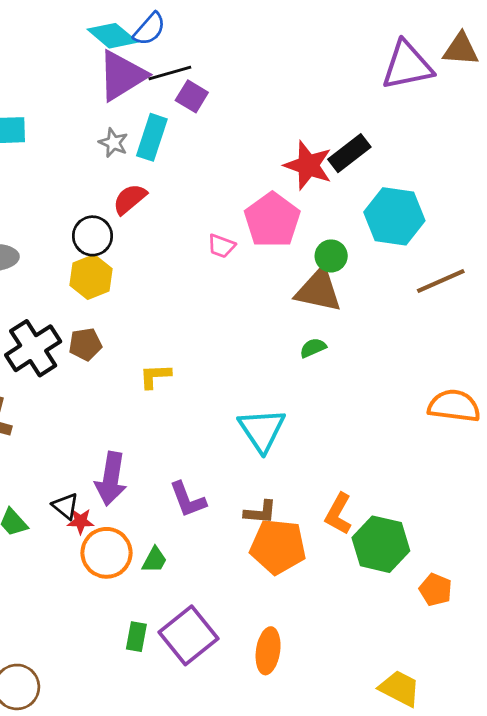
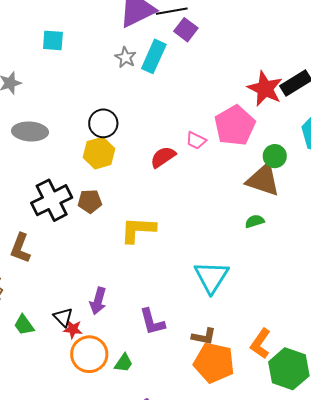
red semicircle: (130, 199) -> (163, 157), moved
yellow L-shape: (155, 376) -> (138, 230), size x1.5
purple arrow: (111, 479) -> (98, 301), size x0.7

